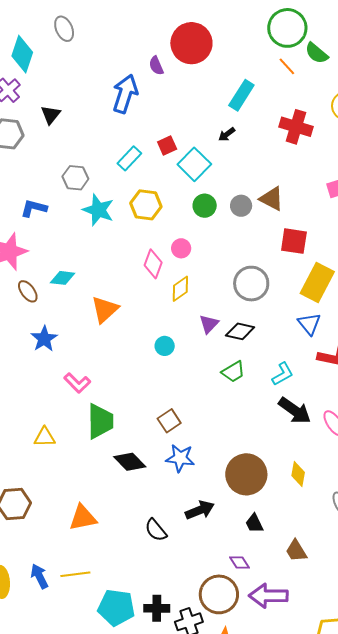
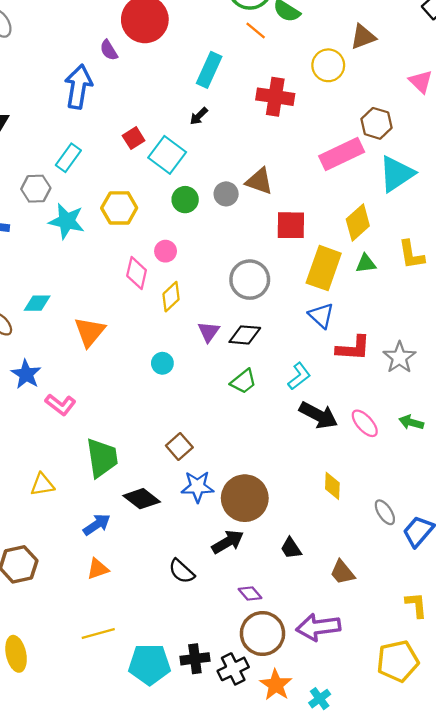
cyan rectangle: (129, 158) -> (68, 158), moved
pink L-shape: (77, 383) -> (60, 405), moved
brown circle: (246, 474) -> (245, 498), moved
orange triangle: (83, 518) -> (98, 569), size x0.7
purple diamond: (240, 562) -> (250, 593), moved
blue arrow: (39, 576) -> (97, 525), moved, turned 90

